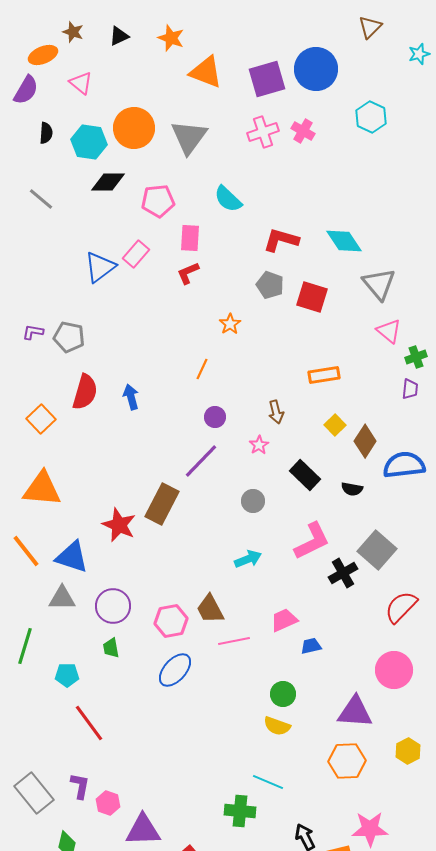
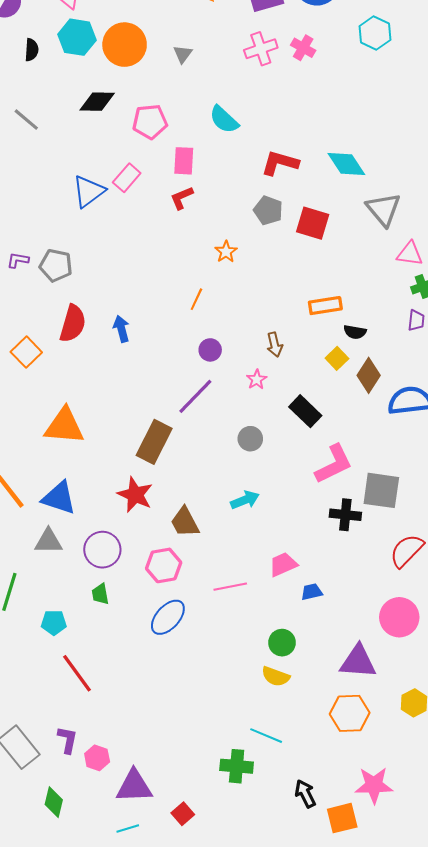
gray triangle: (189, 137) -> (183, 54), size x0.5
cyan hexagon: (89, 142) -> (77, 37), moved
pink triangle: (389, 331) -> (410, 254), moved, turned -32
orange triangle: (42, 489) -> (64, 426), moved
black semicircle: (352, 489) -> (355, 332), moved
red star: (119, 525) -> (135, 495), moved
pink L-shape: (312, 541) -> (334, 464), moved
gray square: (377, 550) -> (381, 490), turned -33
black cross: (343, 573) -> (345, 515), turned 36
brown trapezoid: (210, 609) -> (185, 522), moved

